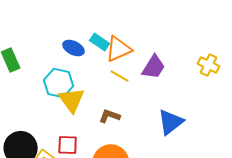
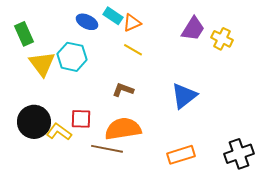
orange triangle: (119, 49) -> (132, 23), size x0.7
purple trapezoid: (154, 67) -> (193, 29), moved
yellow triangle: (72, 100) -> (42, 64), moved

